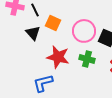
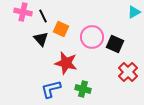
green cross: (87, 59) -> (83, 89), moved

